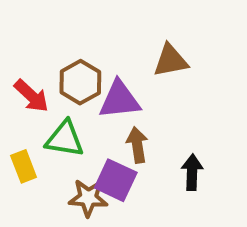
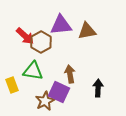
red arrow: (31, 96) -> (25, 36), moved
purple triangle: (120, 100) -> (61, 25), moved
brown star: (88, 198) -> (45, 101), turned -30

